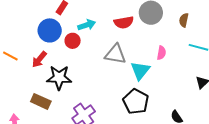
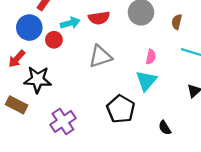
red semicircle: (124, 22) -> (99, 18), moved
gray triangle: (115, 54) -> (100, 56), turned -30
cyan triangle: (140, 71) -> (146, 81), moved

